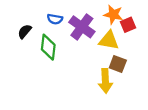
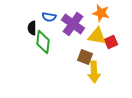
red square: (128, 25) -> (111, 42), moved
black semicircle: (25, 31) -> (32, 28), moved, turned -40
brown square: (118, 64) -> (85, 57), moved

